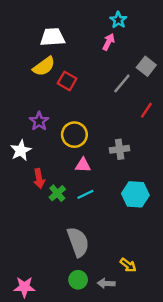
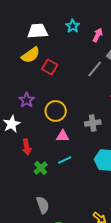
cyan star: (118, 20) -> (73, 26), moved
pink arrow: (109, 42) -> (98, 35), moved
green cross: (57, 193) -> (41, 168), moved
gray semicircle: (78, 242) -> (43, 205), moved, size x0.7

